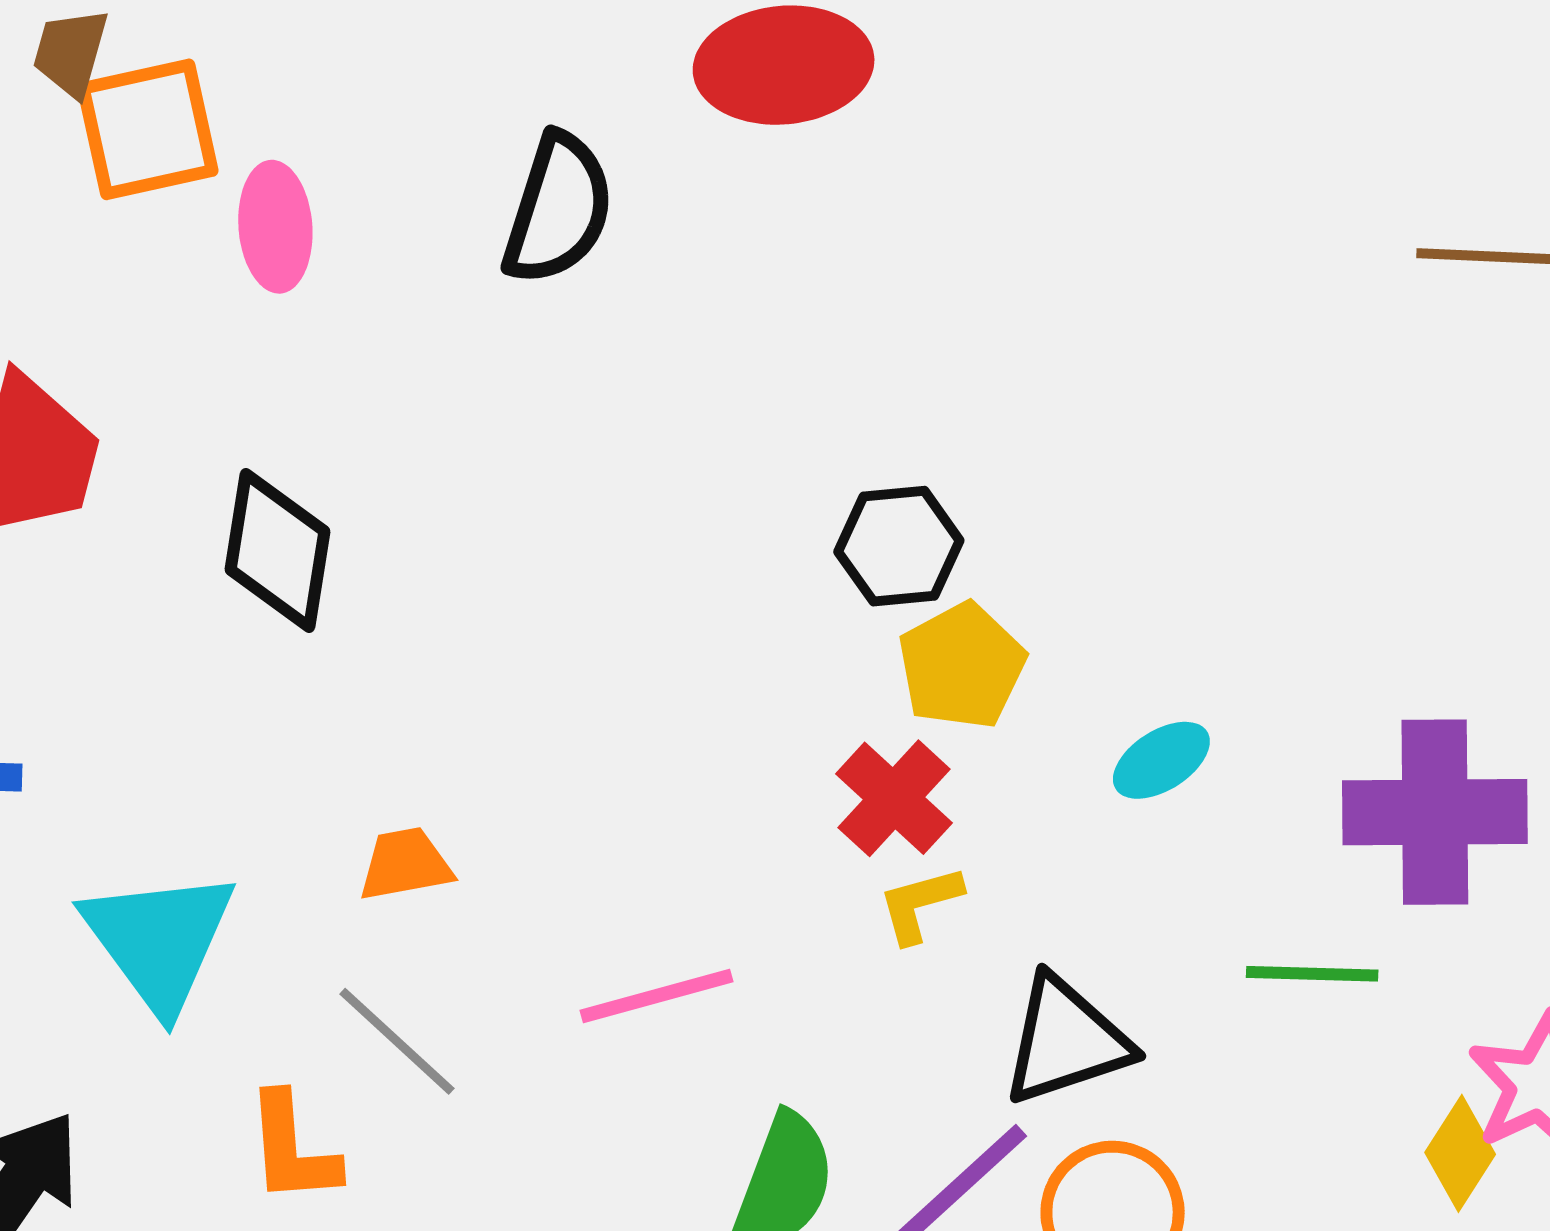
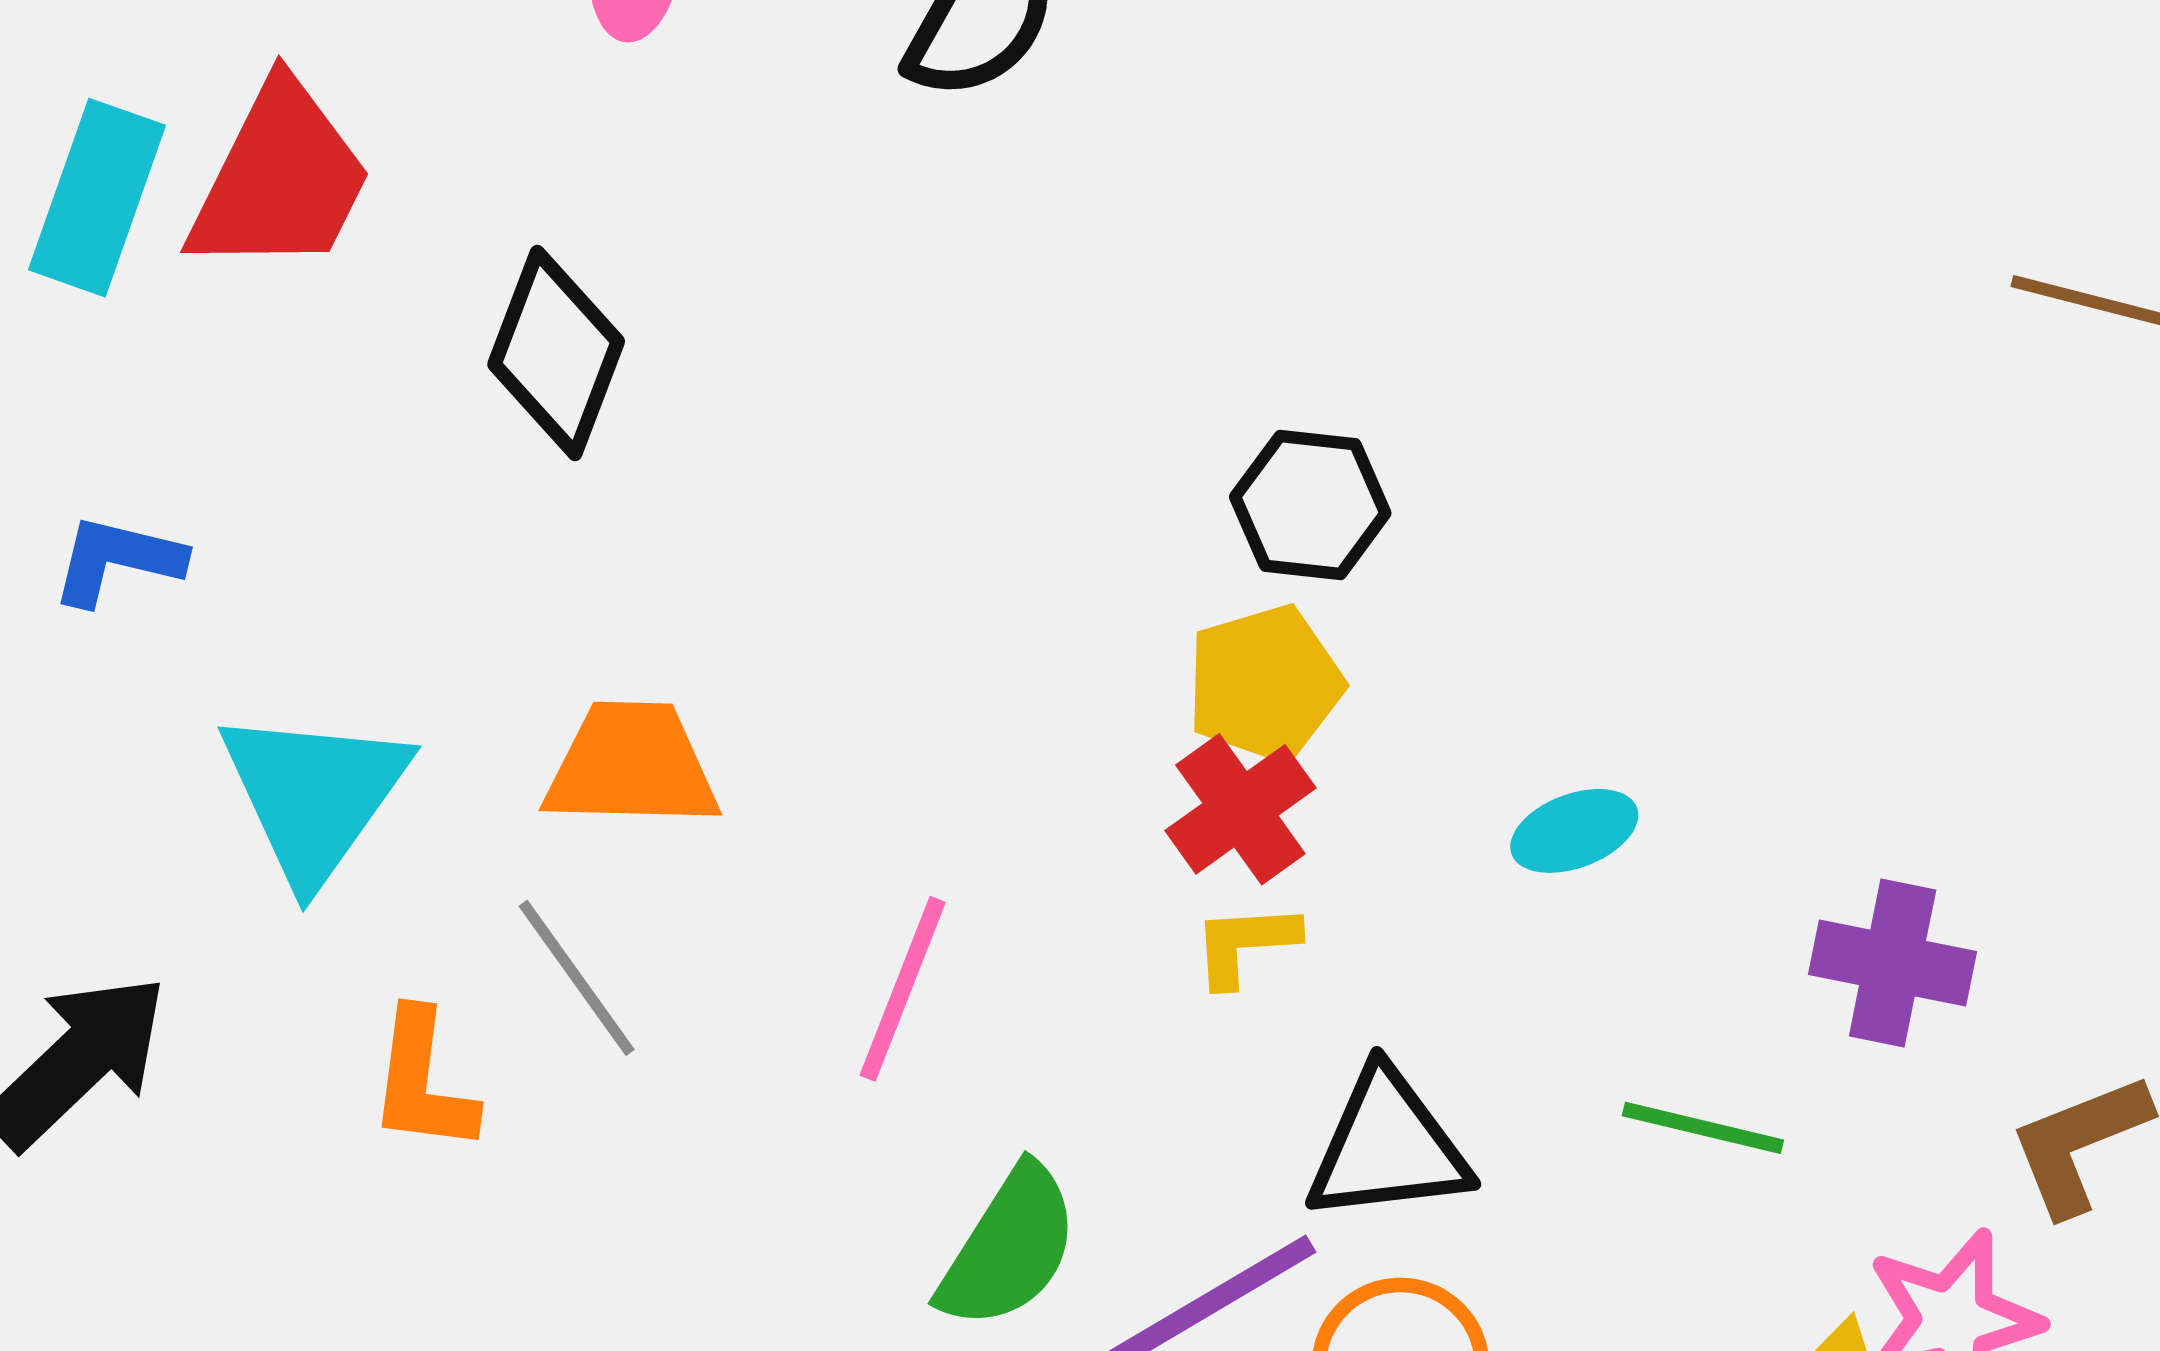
yellow pentagon: (962, 666) -> (1265, 684), moved
purple cross: (1435, 812) -> (1893, 963), size x0.7
orange trapezoid: (405, 864) -> (632, 765), size x1.5
pink line: (657, 996) -> (903, 989), turned -65

